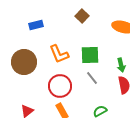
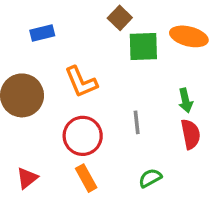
green square: (90, 55) -> (143, 47), moved
gray line: (92, 78) -> (137, 122), turned 32

